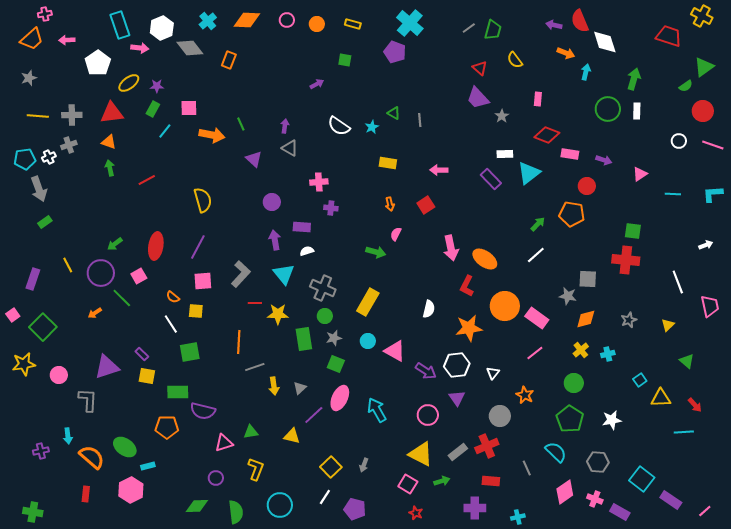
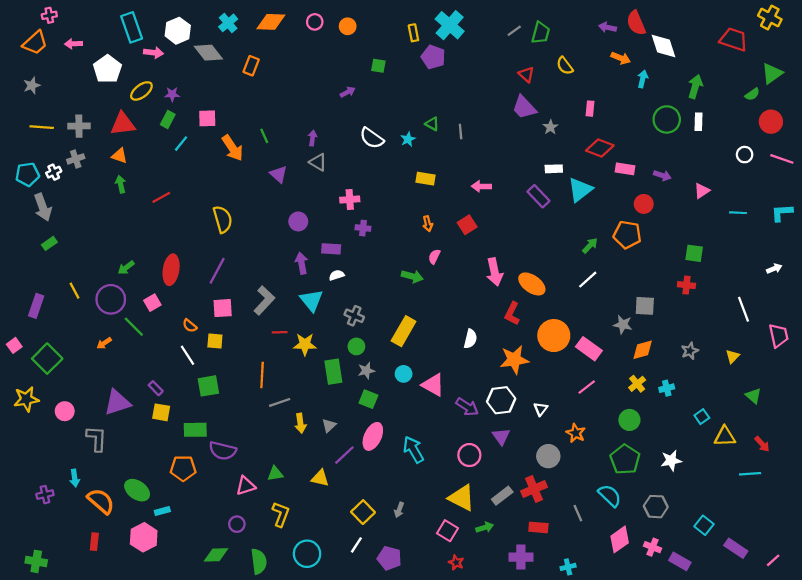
yellow rectangle: (353, 24) -> (413, 33), moved, turned 63
orange arrow: (212, 135) -> (232, 148), turned 45
red cross: (626, 260) -> (686, 285), size x0.6
gray cross: (323, 288) -> (354, 316), size x0.7
cyan square: (642, 479) -> (704, 525), size x0.7

